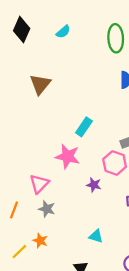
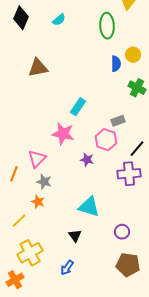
brown triangle: (40, 84) -> (38, 68), turned 40
orange line: (14, 210) -> (14, 174), moved
cyan triangle: (96, 236) -> (89, 207), size x1.6
orange star: (40, 241) -> (38, 202), moved

